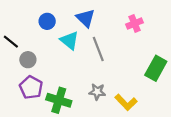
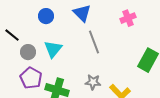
cyan triangle: (69, 41) -> (53, 49), moved, turned 30

